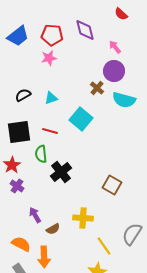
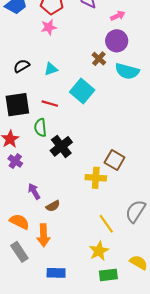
pink arrow: (115, 47) -> (118, 16), turned 104
yellow cross: (83, 218) -> (96, 178), moved

